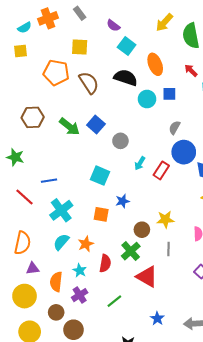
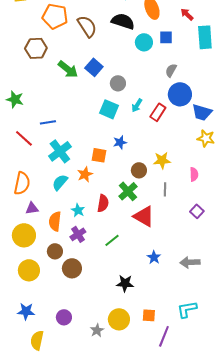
brown hexagon: (33, 117) -> (36, 48), moved
cyan square: (100, 176) -> (109, 109), moved
orange star: (86, 244) -> (85, 174), moved

